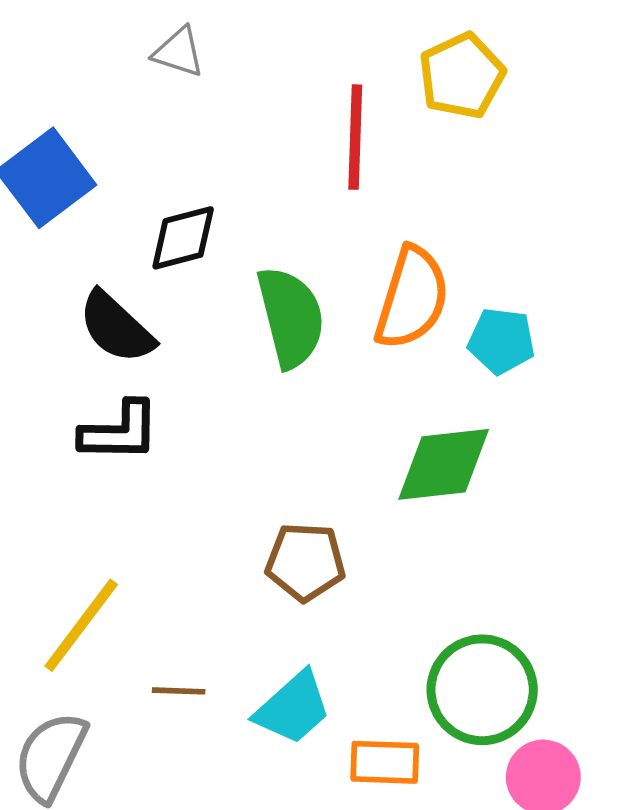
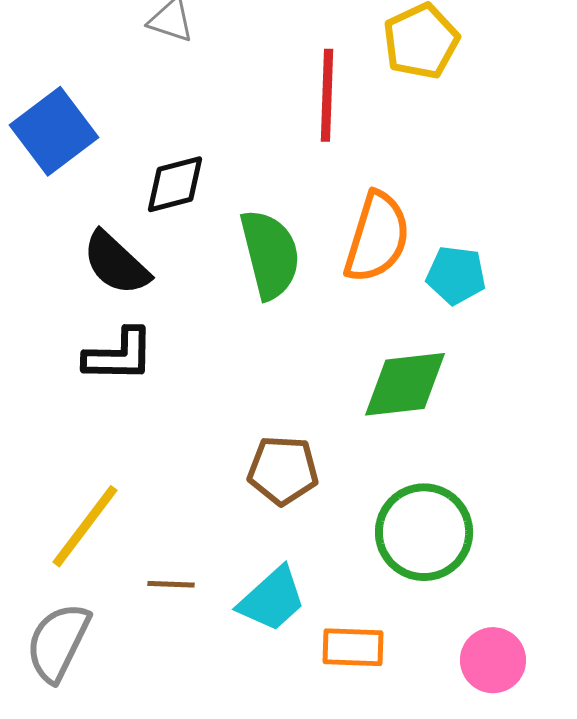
green circle: (482, 690) -> (424, 532), moved

